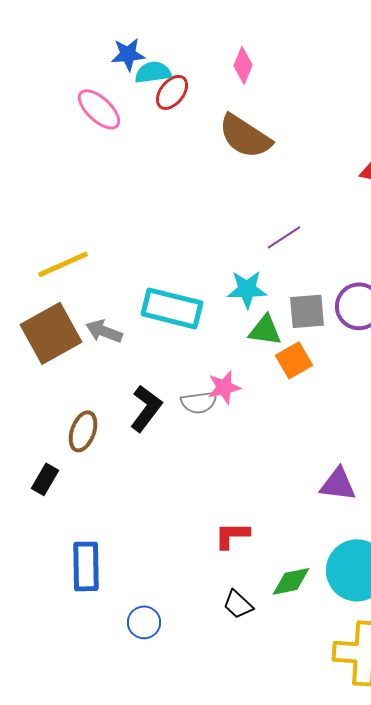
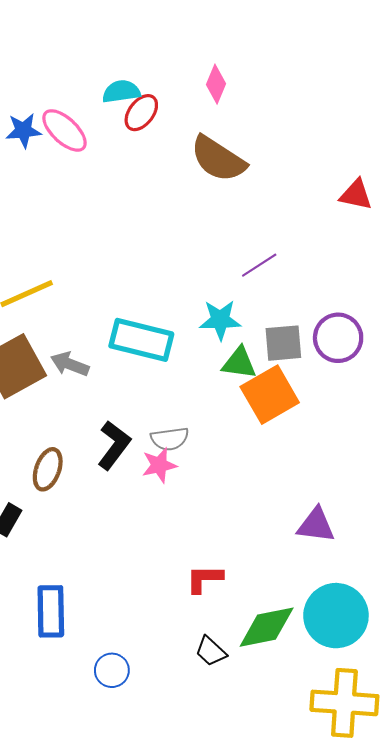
blue star: (128, 54) -> (23, 130), moved
orange square: (294, 360) -> (270, 395), size x1.5
pink star: (224, 387) -> (159, 465), moved
green diamond: (291, 581) -> (267, 627), size x1.4

